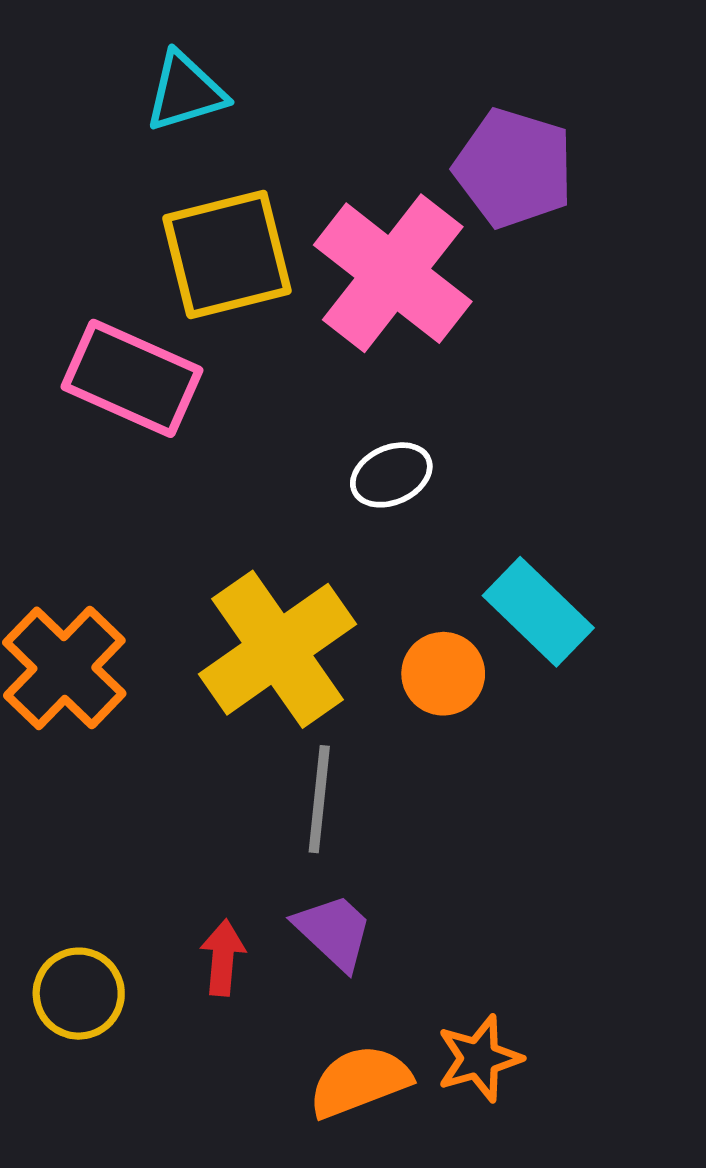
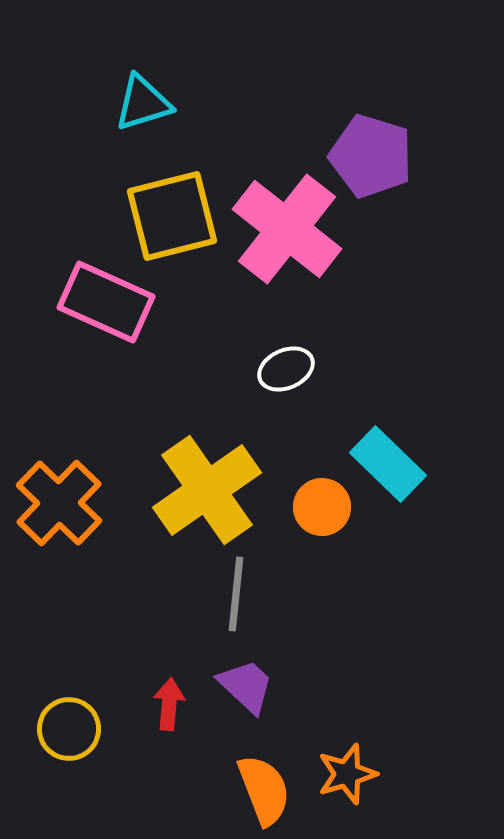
orange semicircle: (360, 1081) -> (264, 790), turned 90

